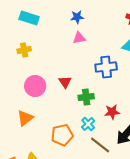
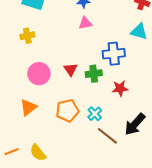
green cross: (86, 97) -> (94, 74), moved
red star: (112, 112) -> (120, 88), moved
orange pentagon: (62, 135) -> (67, 111), moved

